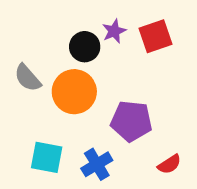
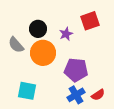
purple star: (114, 31) -> (66, 34), moved
black circle: (85, 47) -> (38, 29), moved
blue cross: (97, 164) -> (76, 95), moved

